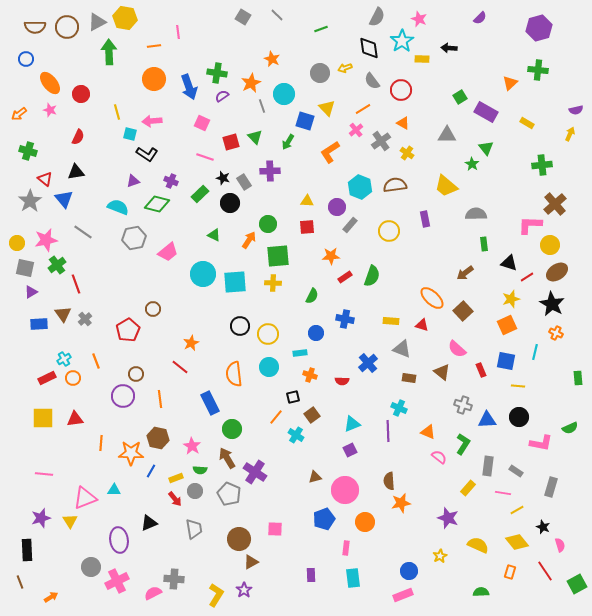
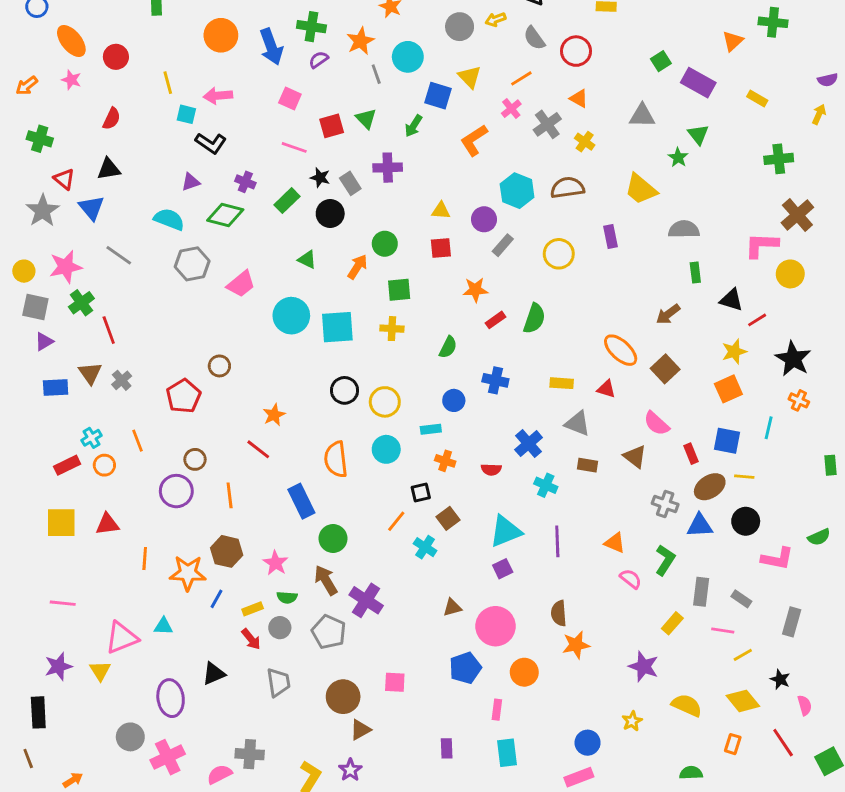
green square: (278, 256) -> (399, 290), size x0.7
brown ellipse: (557, 272) -> (710, 487), moved
cyan cross: (399, 408) -> (546, 485), moved
cyan triangle: (352, 424) -> (506, 531), size x1.4

